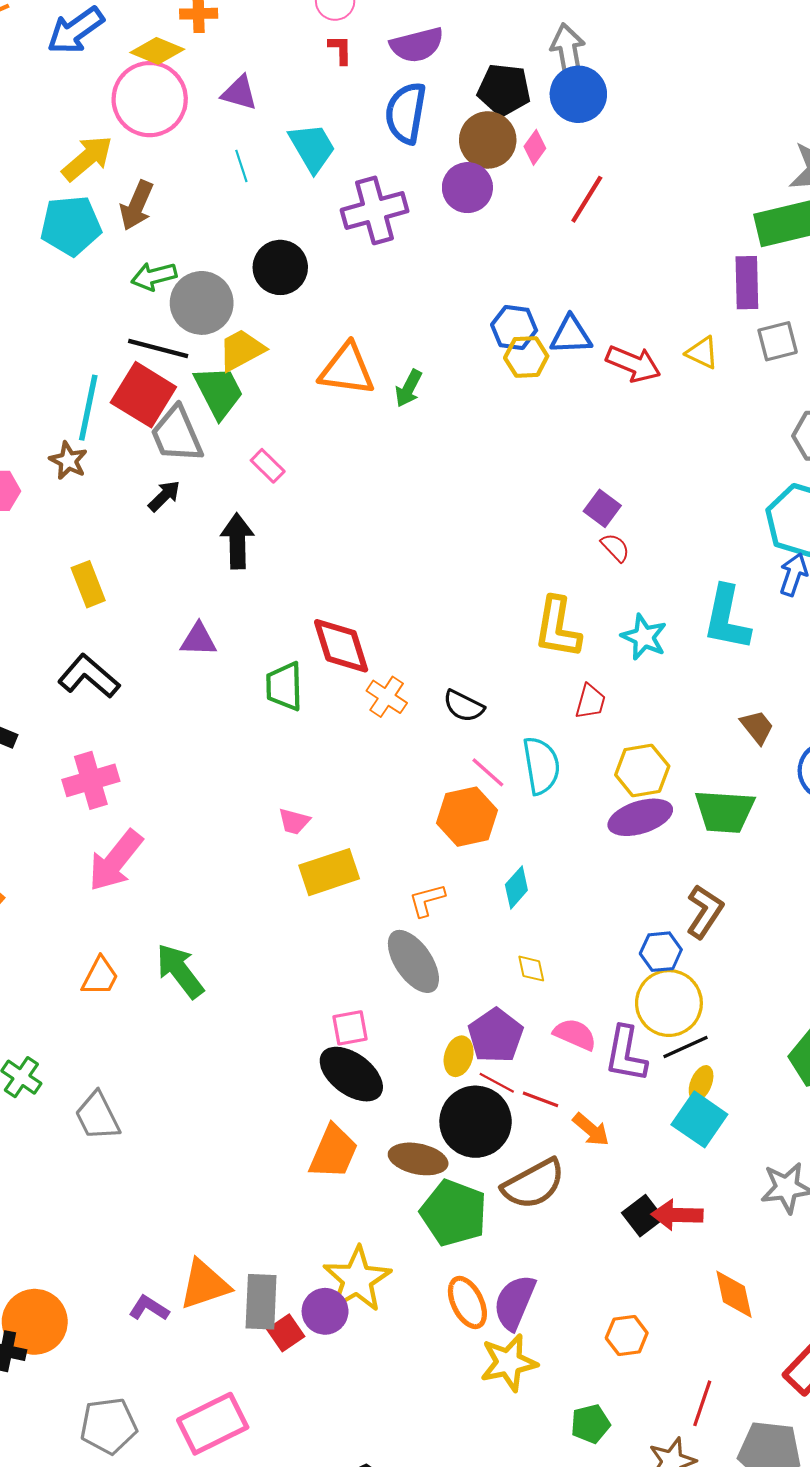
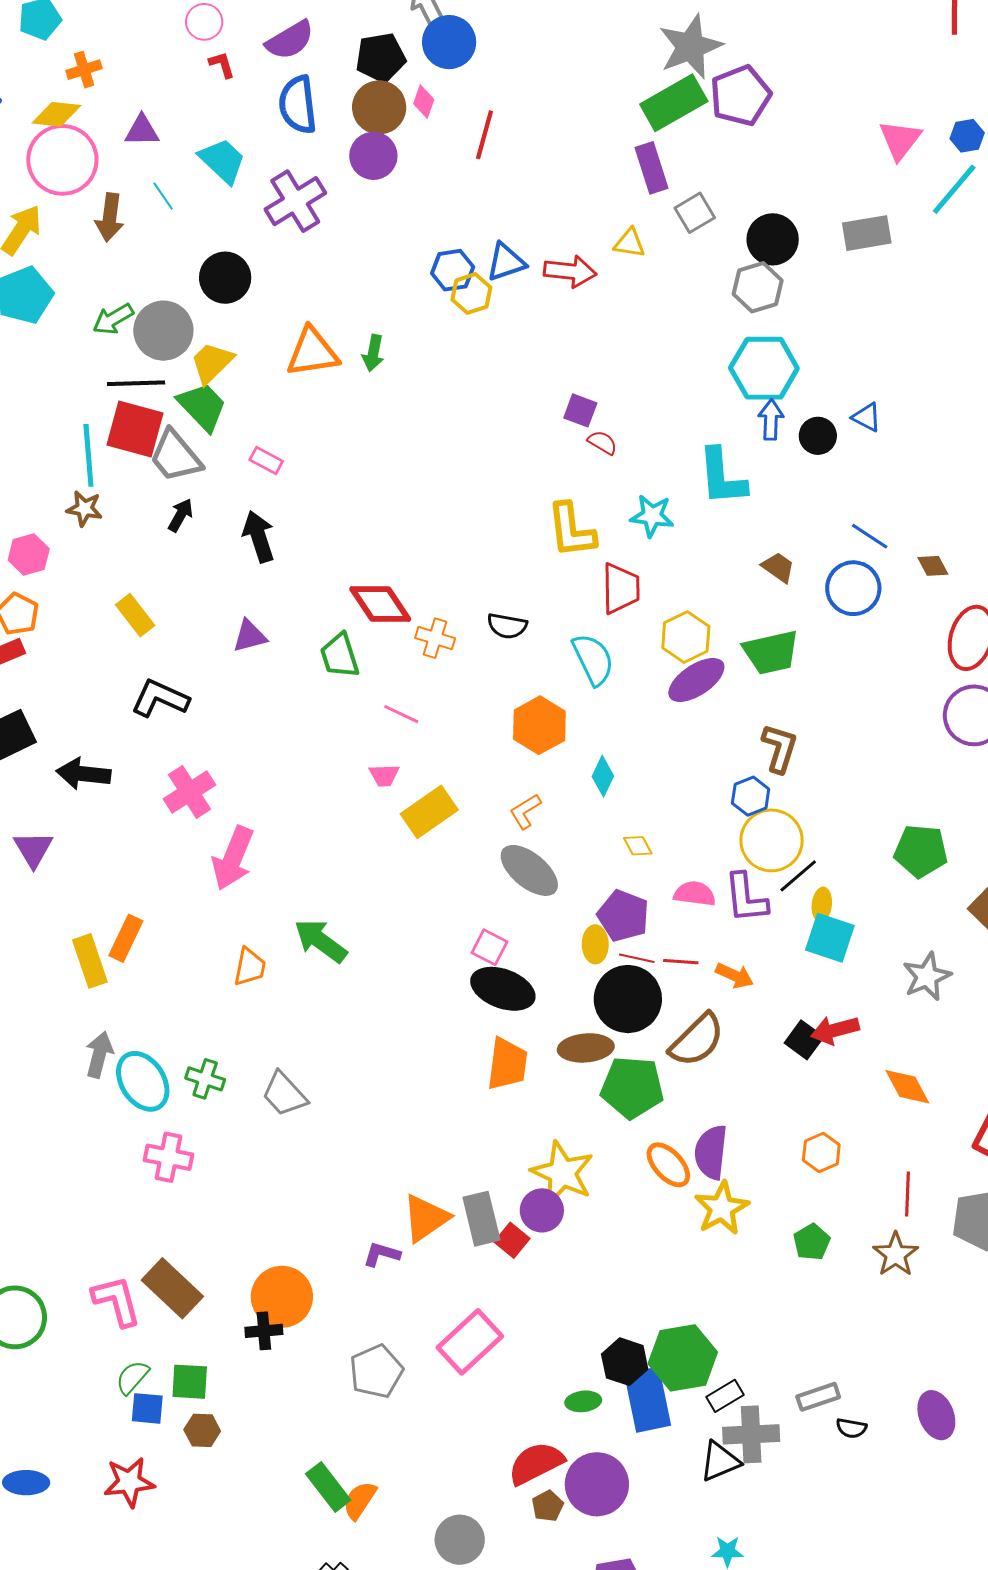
brown arrow: (137, 205) -> (110, 217), moved
red trapezoid: (590, 702) -> (621, 588), size x1.5
pink line: (488, 772) -> (401, 714), moved
pink square: (350, 1028) -> (489, 947), turned -36

